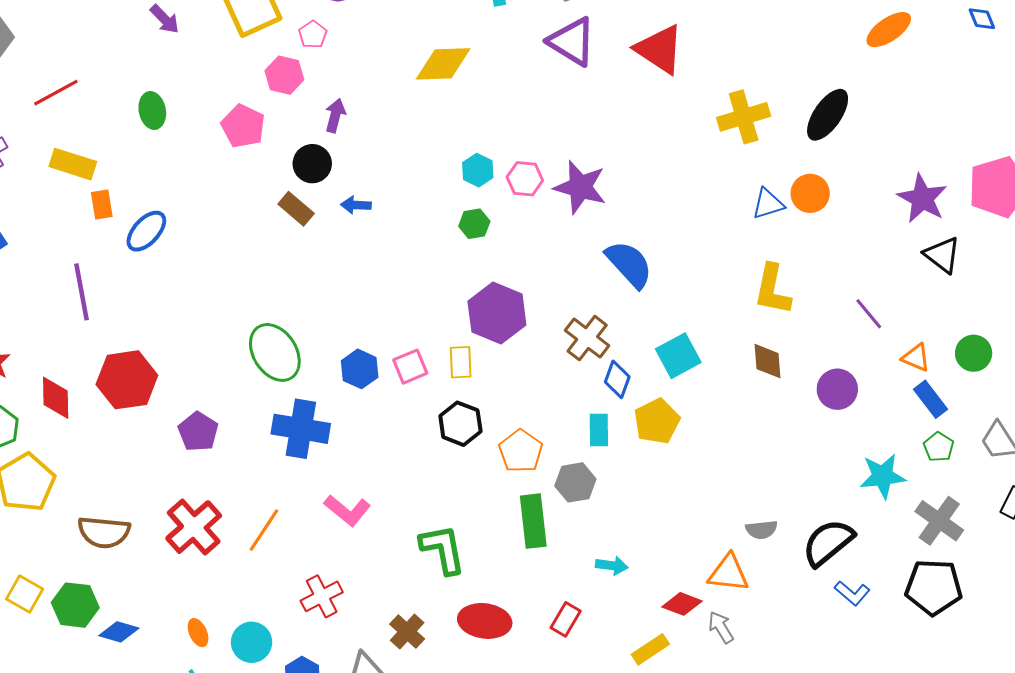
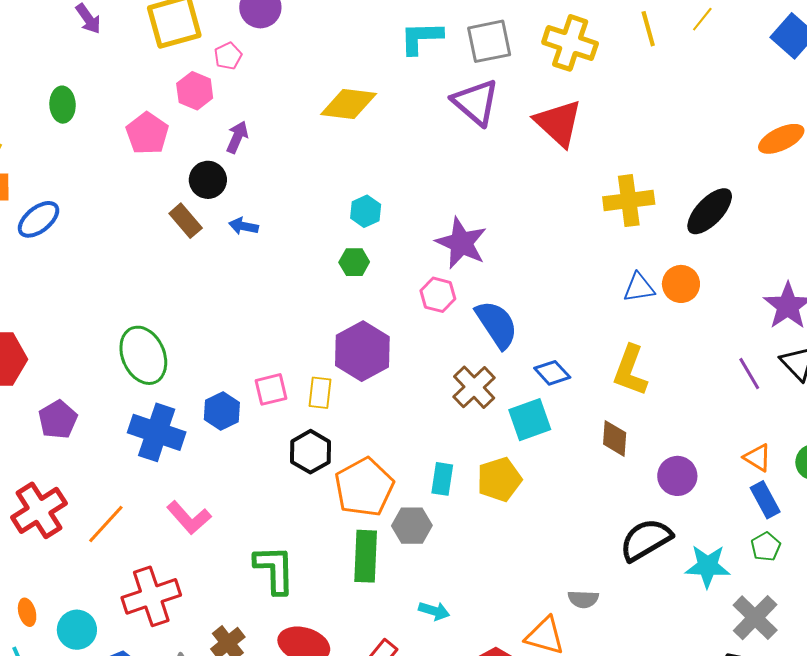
pink hexagon: (525, 179) -> (438, 295), moved
purple line: (869, 314) -> (749, 374), moved
brown cross: (587, 338) -> (474, 387), moved
blue hexagon: (360, 369) -> (222, 411), moved
blue diamond: (617, 379) -> (552, 373), moved, turned -72
orange pentagon: (521, 451) -> (364, 487), size x1.4
black semicircle: (828, 543) -> (646, 540), moved
red cross: (322, 596) -> (151, 596), size x1.4

